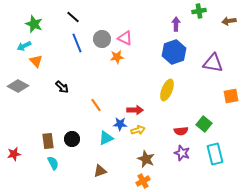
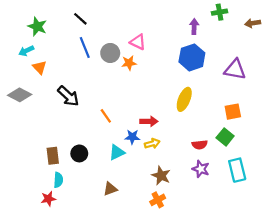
gray circle: (102, 39) -> (110, 53), moved
black arrow: (62, 87) -> (68, 96), size x1.5
orange square: (231, 96) -> (233, 112), moved
red star: (14, 154) -> (48, 199), moved
cyan semicircle: (53, 163) -> (58, 180), turned 32

